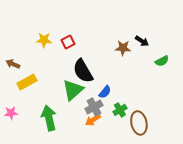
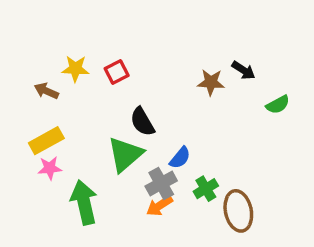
brown arrow: (13, 64) -> (46, 91), moved
black semicircle: (83, 71) -> (142, 122), size x0.7
pink star: (11, 113) -> (50, 168), moved

